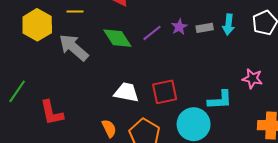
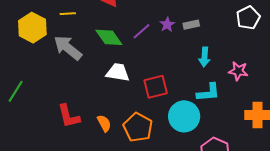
cyan arrow: (228, 25) -> (204, 57), moved
white trapezoid: (126, 92) -> (118, 72), moved
red L-shape: (52, 113) -> (69, 116), moved

